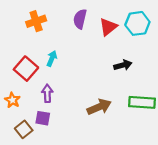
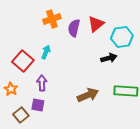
purple semicircle: (80, 19) -> (74, 28), moved
orange cross: (36, 21) -> (52, 19), moved
cyan hexagon: (137, 23) -> (122, 37), moved

